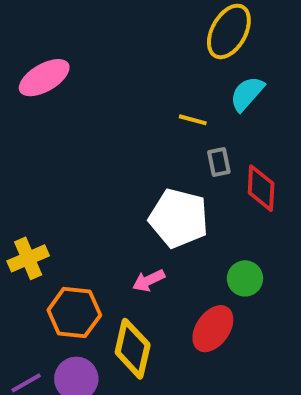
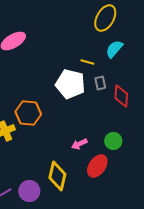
white pentagon: (179, 218) -> (70, 84), moved
pink arrow: (149, 280) -> (79, 144), moved
orange hexagon: (74, 313) -> (28, 113), moved

